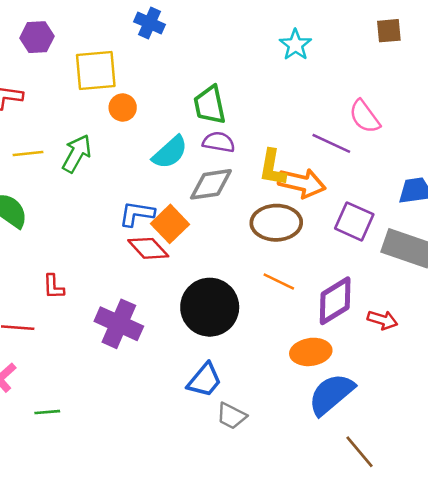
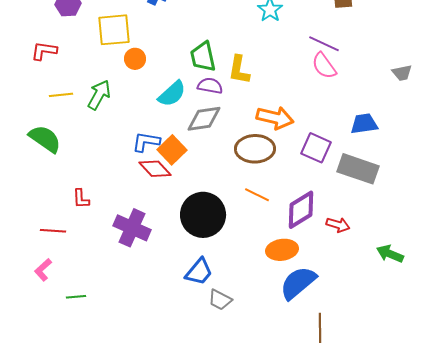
purple line: (331, 143) -> (324, 44), moved
yellow L-shape: (272, 168) -> (239, 70), moved
brown line: (359, 452) -> (320, 328), turned 40

